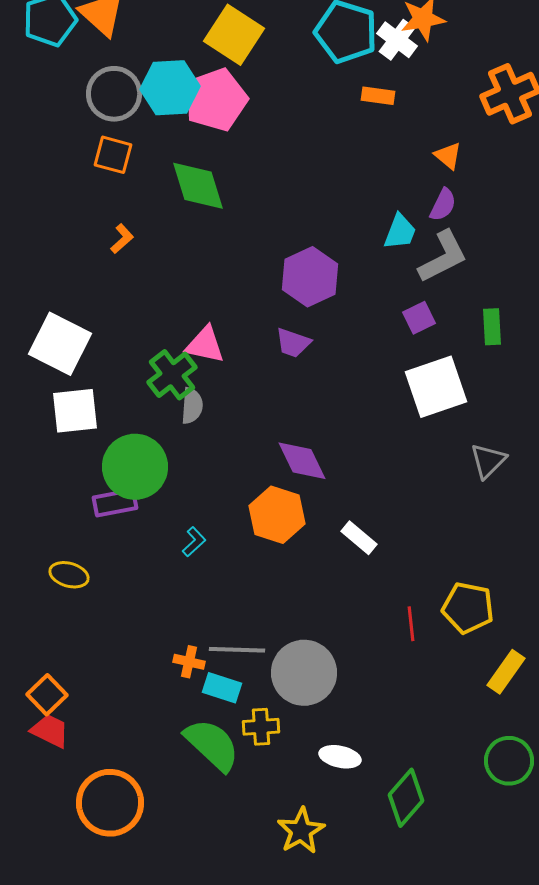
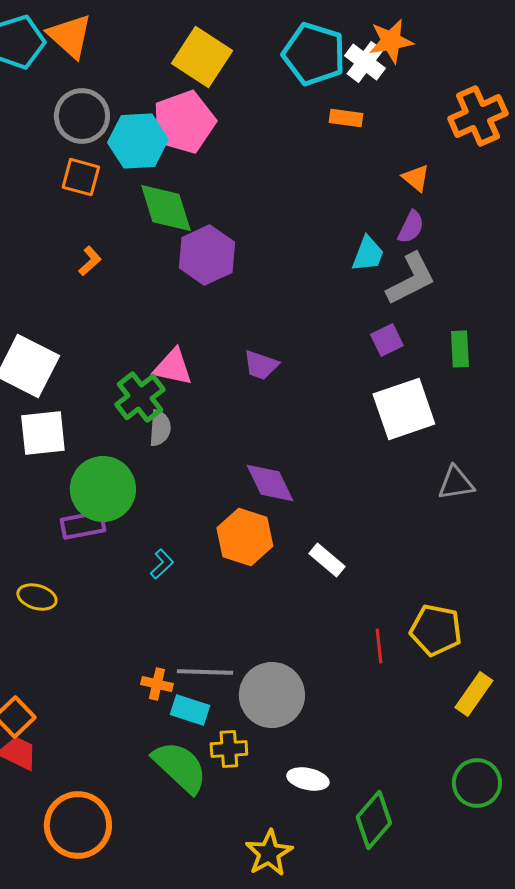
cyan hexagon: (170, 88) -> (138, 141), moved
purple hexagon: (310, 277) -> (207, 255), moved
gray triangle: (488, 461) -> (456, 483), turned 36

